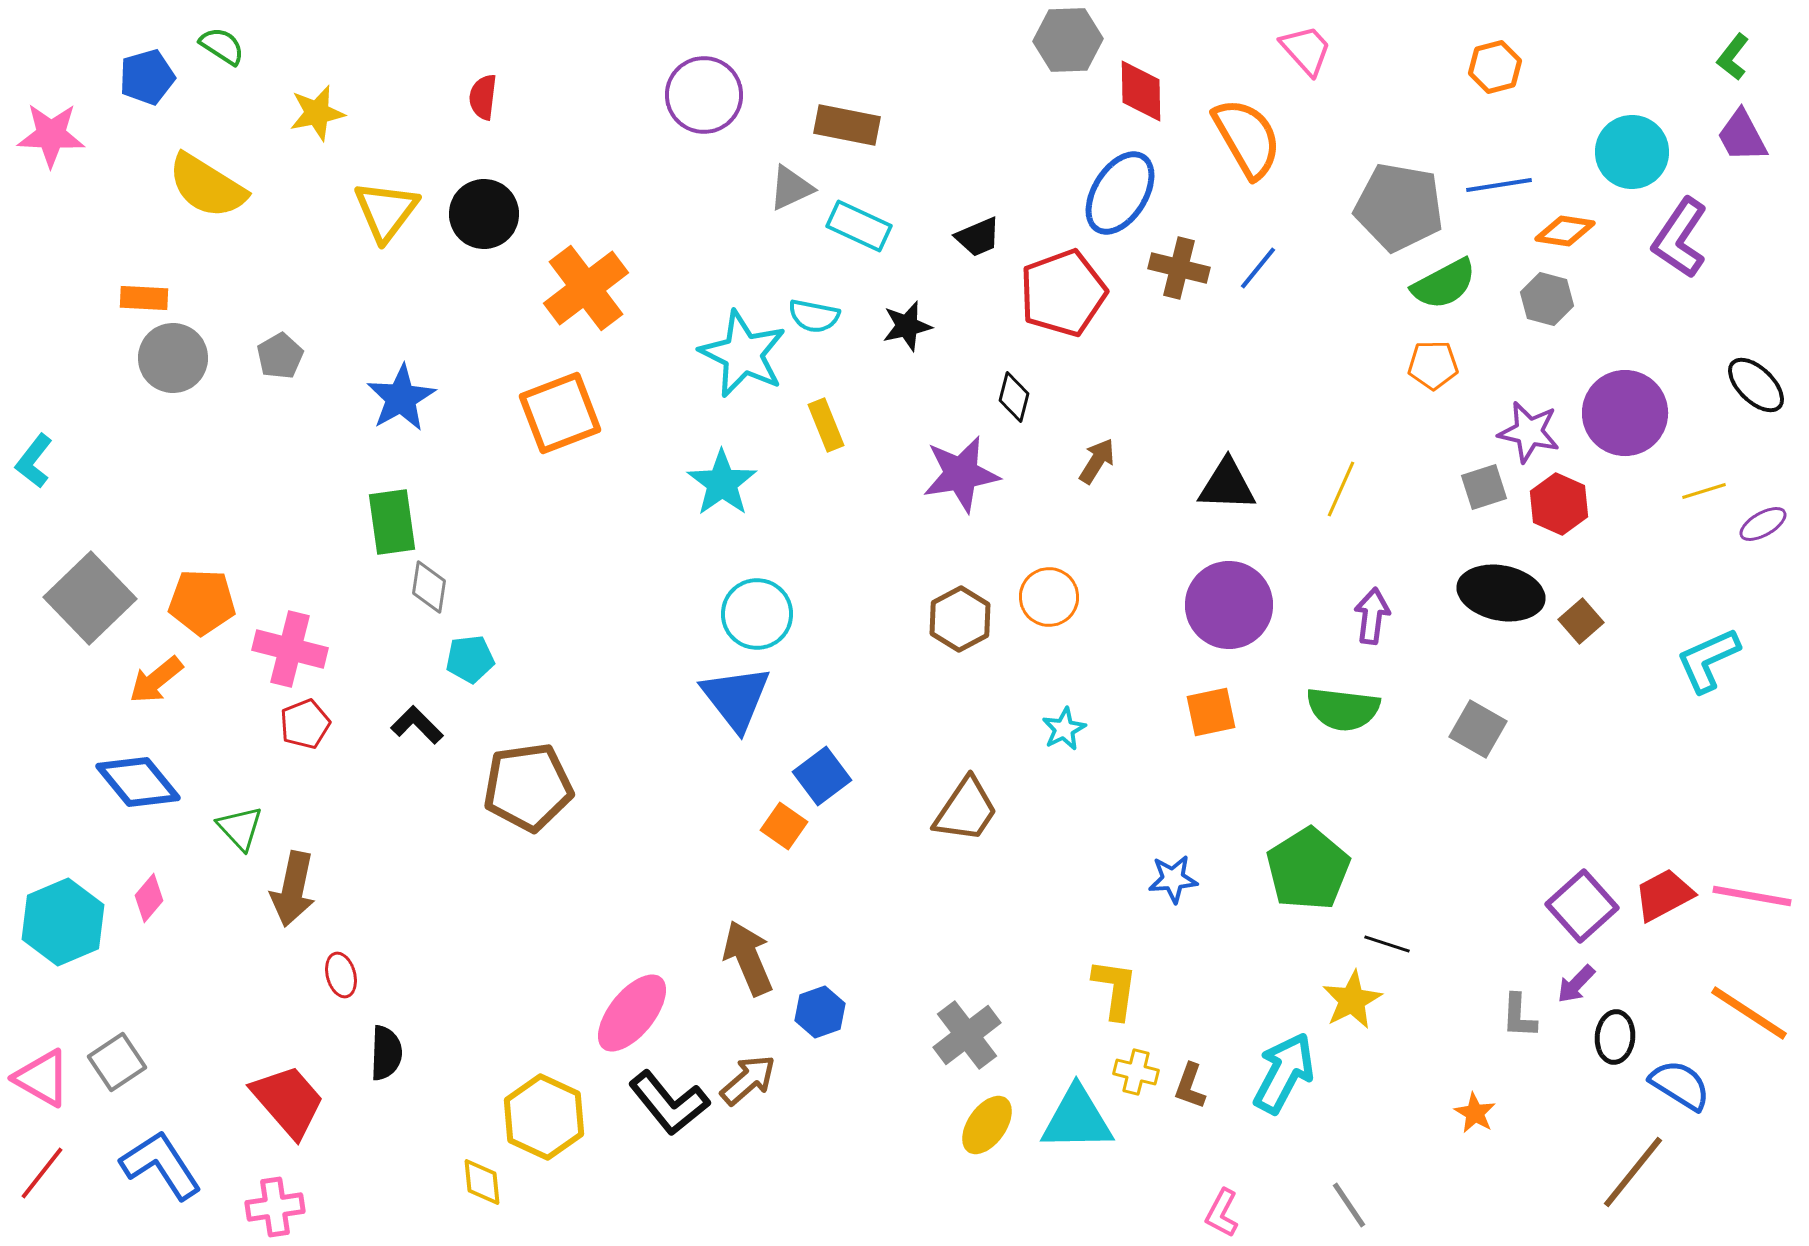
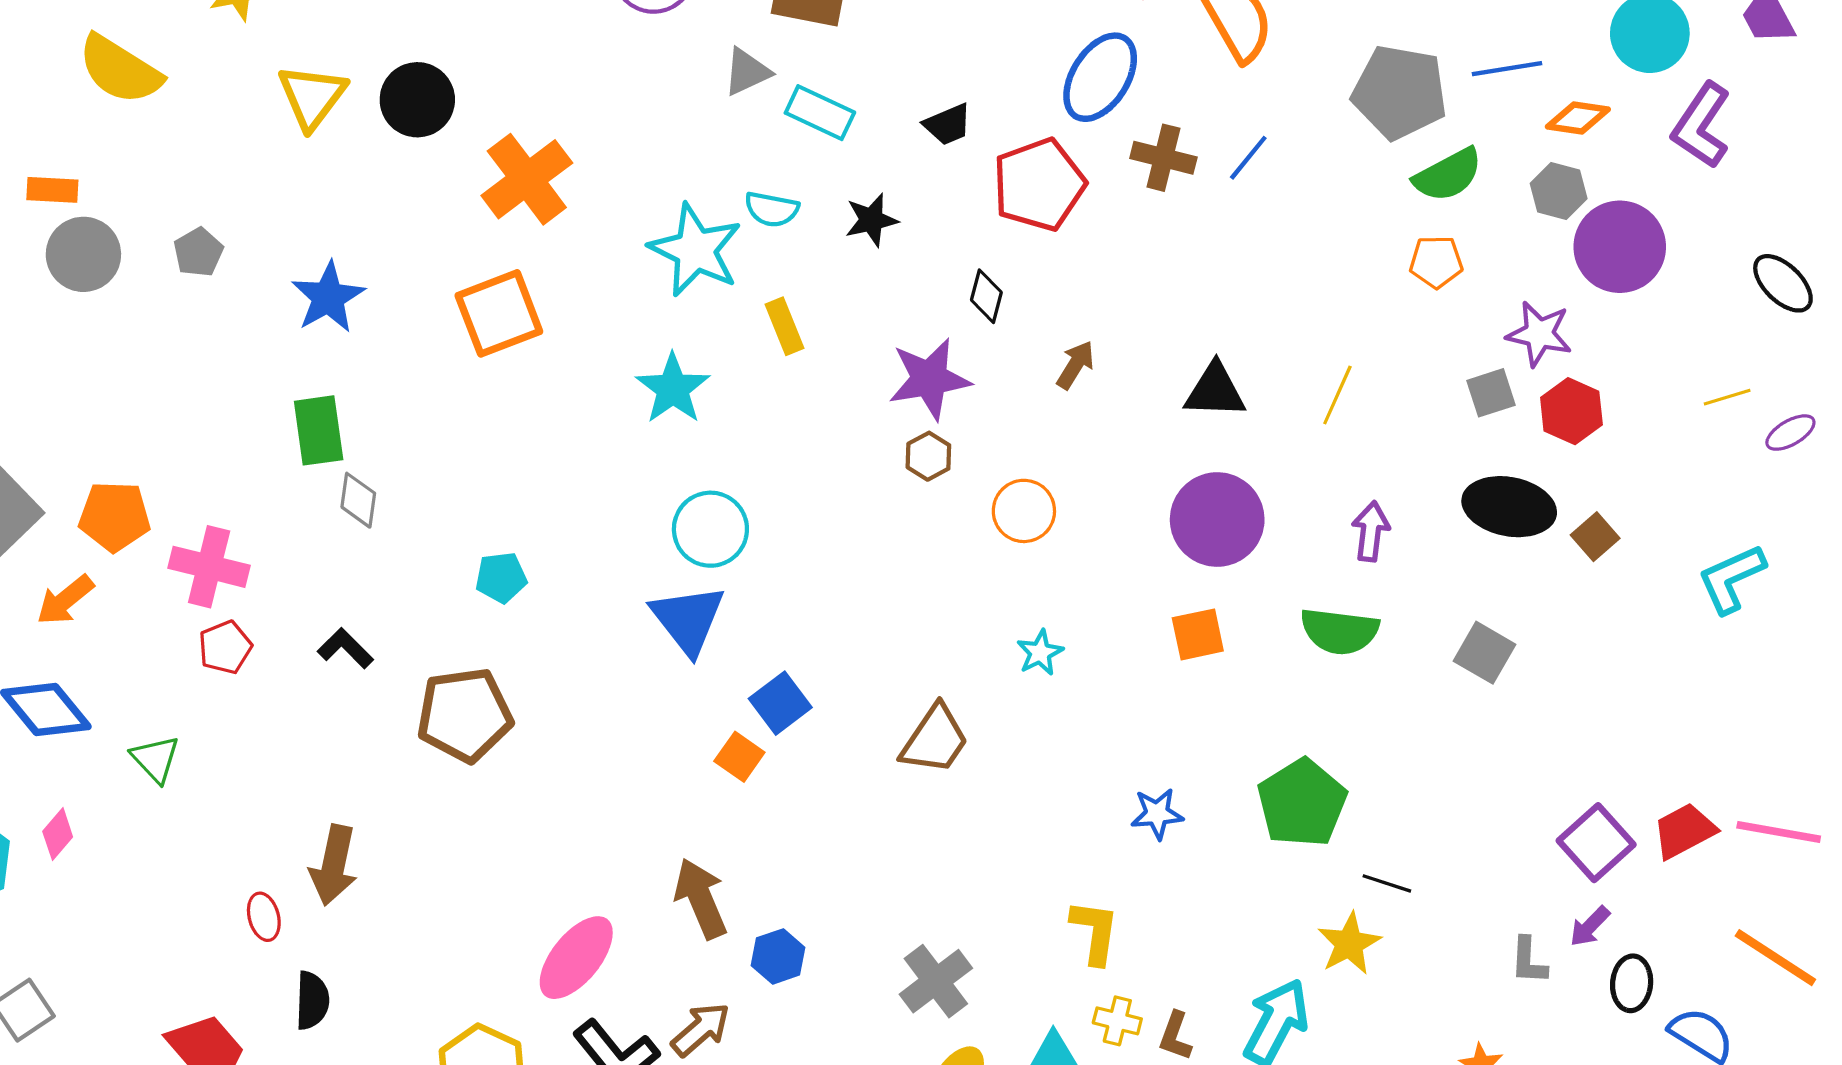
purple circle: (1625, 413) -> (1620, 247), moved
brown hexagon: (960, 619) -> (928, 456), moved, size x0.7
cyan pentagon: (470, 659) -> (501, 577), moved
brown arrow: (293, 889) -> (334, 865), moved

